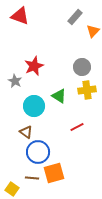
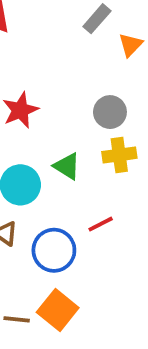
blue circle: (38, 152) -> (54, 250), moved
orange square: (54, 173) -> (58, 310), turned -35

